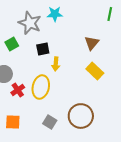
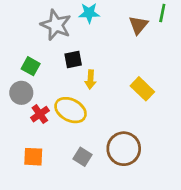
brown triangle: (92, 43) -> (138, 25), moved
green square: (12, 44) -> (31, 66), moved, turned -32
yellow ellipse: (41, 87) -> (71, 110), turned -75

